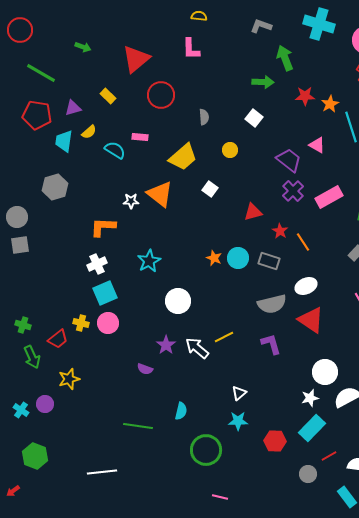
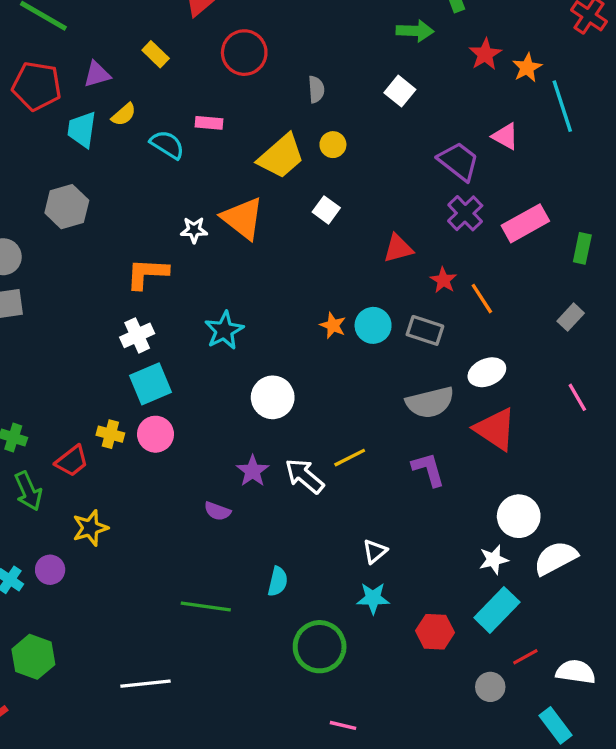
red star: (305, 96) -> (485, 54), turned -30
yellow circle: (230, 150) -> (333, 145), moved

